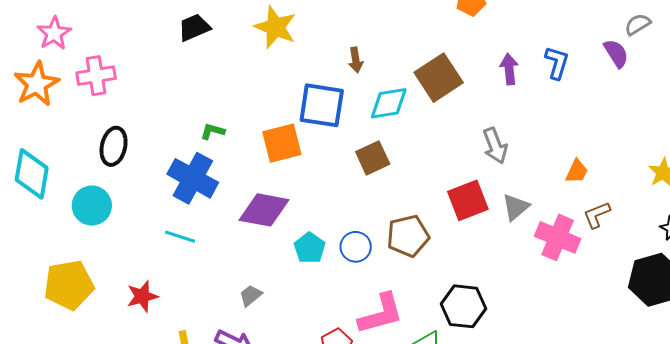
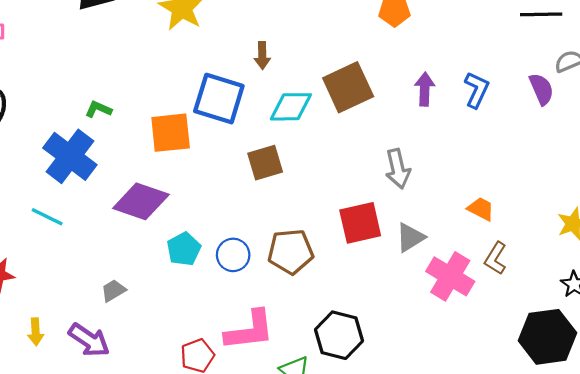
orange trapezoid: (577, 171) -> (481, 209), turned -96
brown L-shape: (597, 215) -> (496, 258), turned -44

